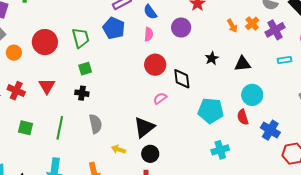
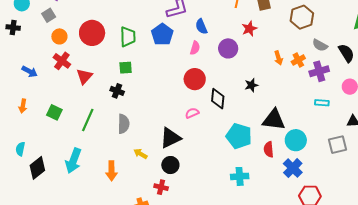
black triangle: (243, 64) -> (274, 120), moved, size x1.4
red cross: (16, 91) -> (62, 61), moved
cyan circle: (252, 95) -> (296, 140), moved

